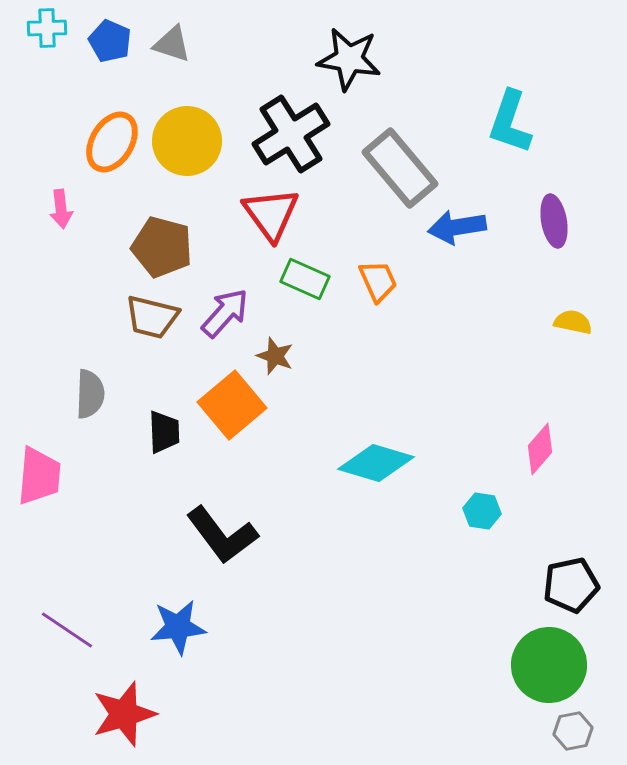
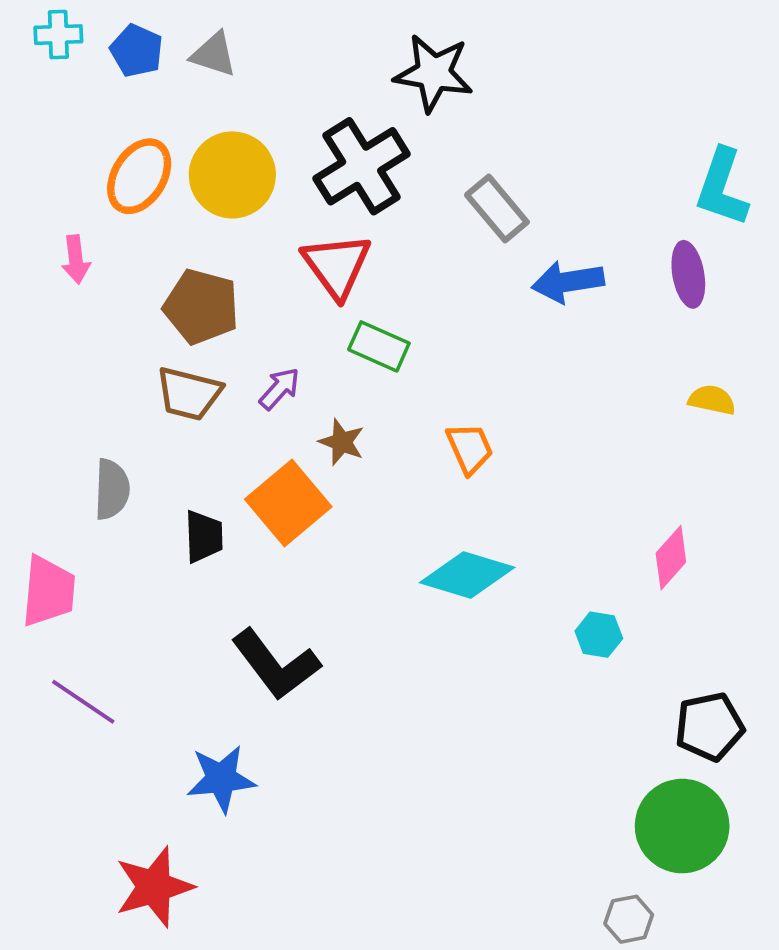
cyan L-shape: (510, 122) -> (722, 187), moved
gray rectangle: (400, 168) -> (497, 208), size x0.7
orange trapezoid: (378, 281) -> (470, 448), moved
purple arrow: (225, 313) -> (280, 389), size x0.7
purple line: (67, 630) -> (83, 702), moved
gray hexagon: (573, 731) -> (629, 919), moved

